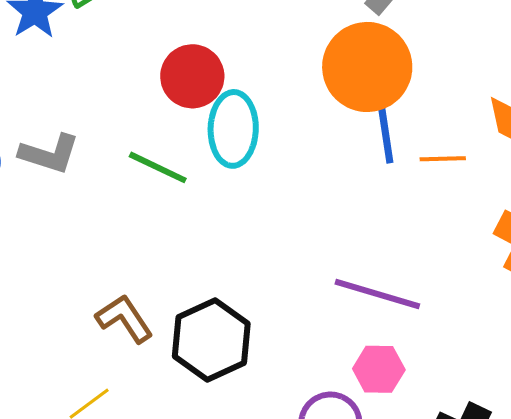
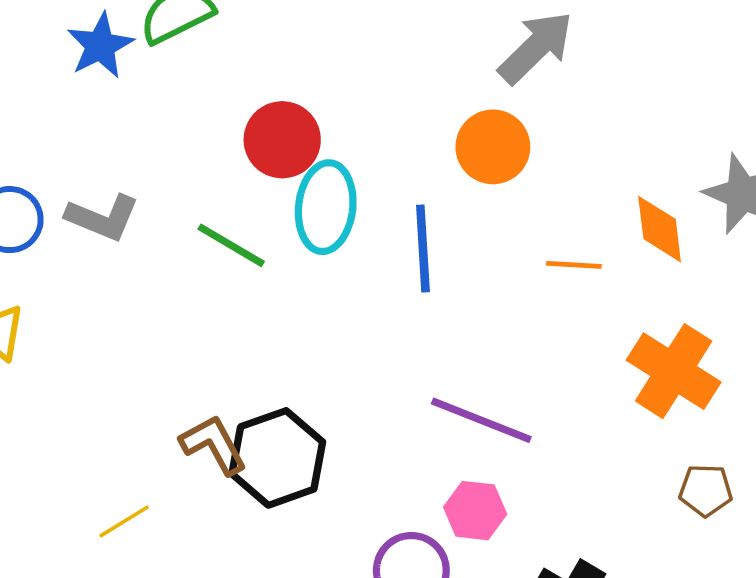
orange circle: (367, 67) -> (493, 147), size x0.7
blue line: (385, 127) -> (423, 248), moved
brown L-shape: (124, 319) -> (213, 445), moved

